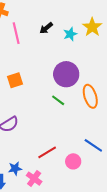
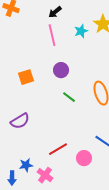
black arrow: (46, 28) -> (55, 12), moved
pink line: (16, 33) -> (52, 35), moved
purple circle: (66, 74) -> (61, 70), moved, size x0.6

